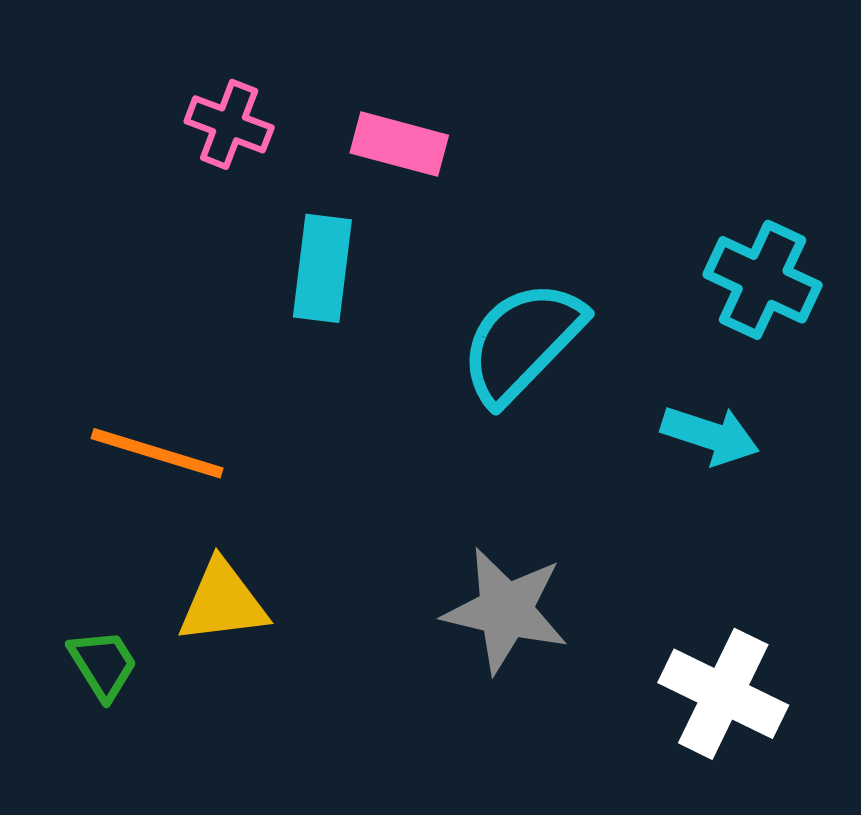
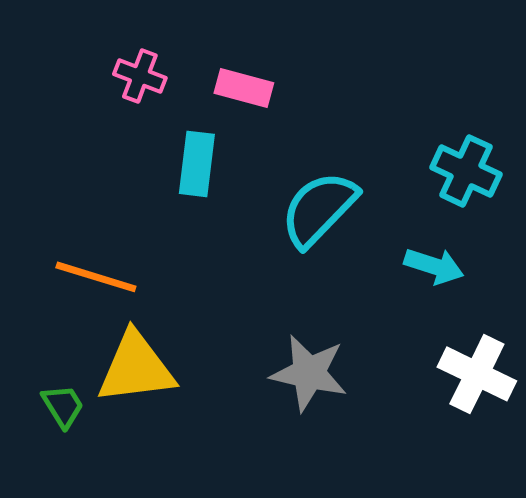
yellow triangle: (223, 602) -> (136, 368), size x1.4
white cross: (723, 694) -> (477, 374), moved

